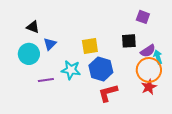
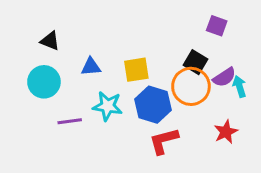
black square: (129, 41) -> (195, 62), turned 35
blue triangle: (50, 44) -> (91, 67), moved, turned 40
orange circle: (149, 70) -> (191, 86), moved

